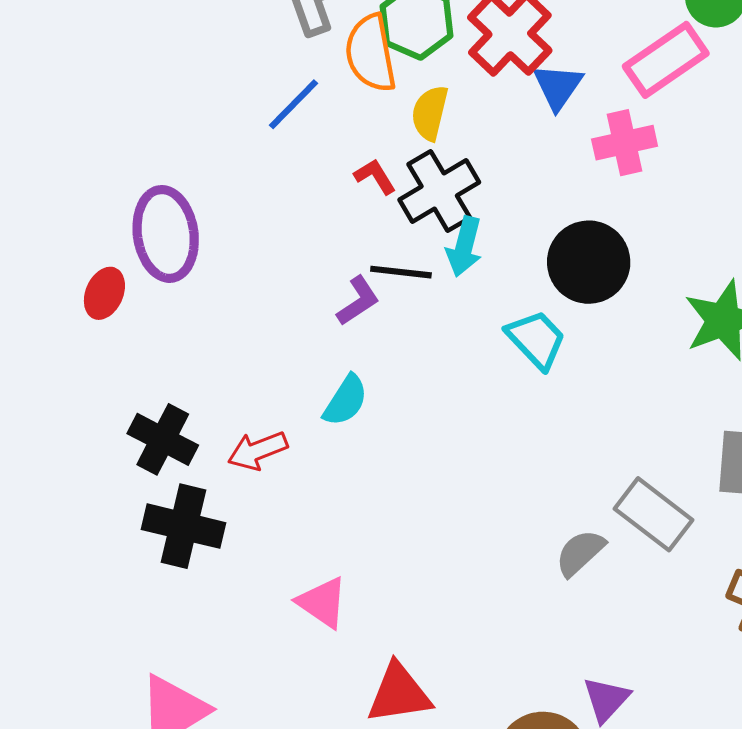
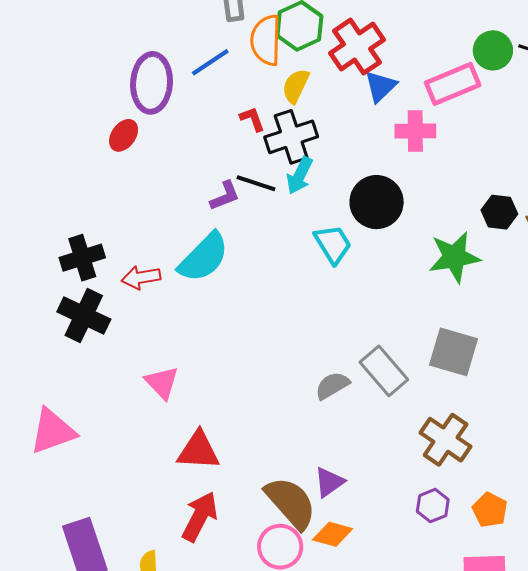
purple ellipse: (166, 234) -> (152, 83), moved
red ellipse: (104, 293) -> (124, 135), moved
cyan semicircle: (346, 400) -> (204, 257), size x1.6
black cross: (163, 439) -> (82, 258), turned 33

